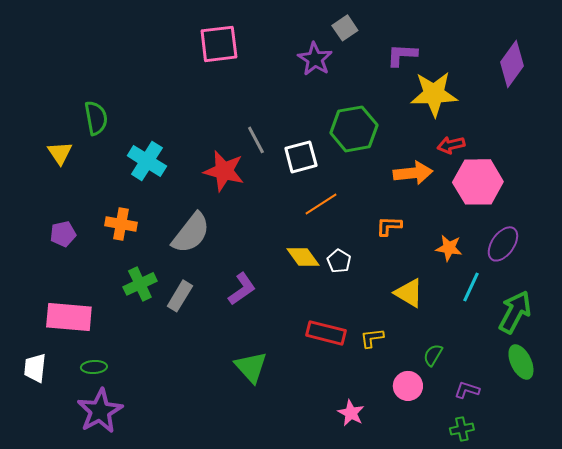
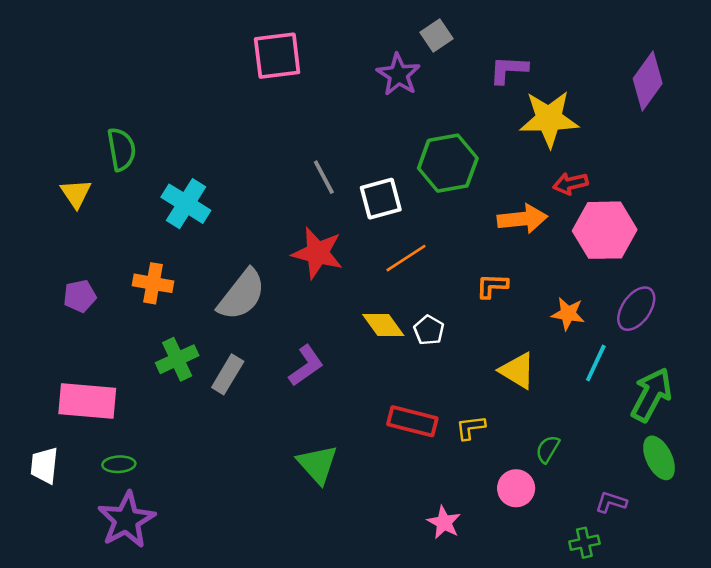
red star: (224, 171) -> (317, 253), moved
purple L-shape: (467, 390) -> (611, 502), moved

